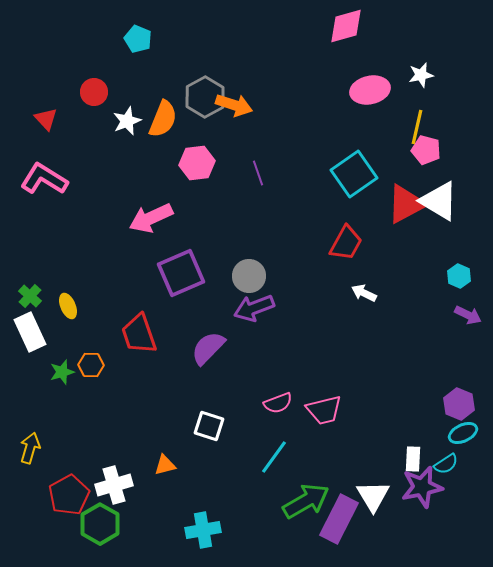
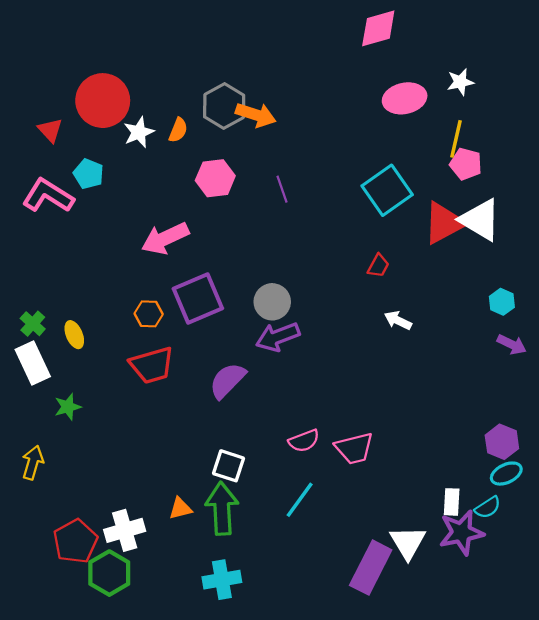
cyan pentagon: (138, 39) -> (88, 174), moved
red circle: (94, 92) -> (103, 101), size x1.8
orange semicircle: (163, 119) -> (178, 130), size x0.6
red trapezoid: (346, 243) -> (378, 266), size x0.6
red trapezoid: (139, 334) -> (152, 365), turned -87
orange hexagon: (91, 365) -> (149, 314), moved
yellow arrow: (30, 448) -> (33, 463), moved
green arrow: (306, 501) -> (222, 509), moved, turned -63

